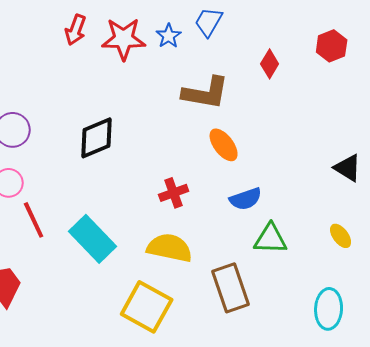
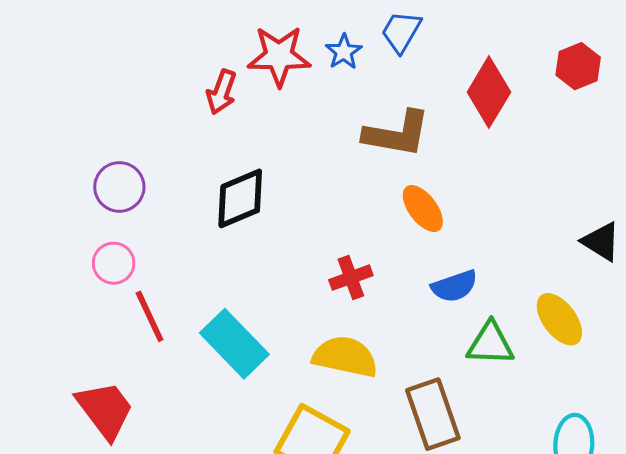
red arrow: (76, 30) -> (221, 92), moved
red diamond: (270, 64) -> (489, 92), size x1.6
yellow ellipse: (341, 236) -> (559, 319), moved, size x1.5

